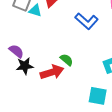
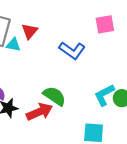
green semicircle: (67, 60) -> (54, 96), size x1.5

